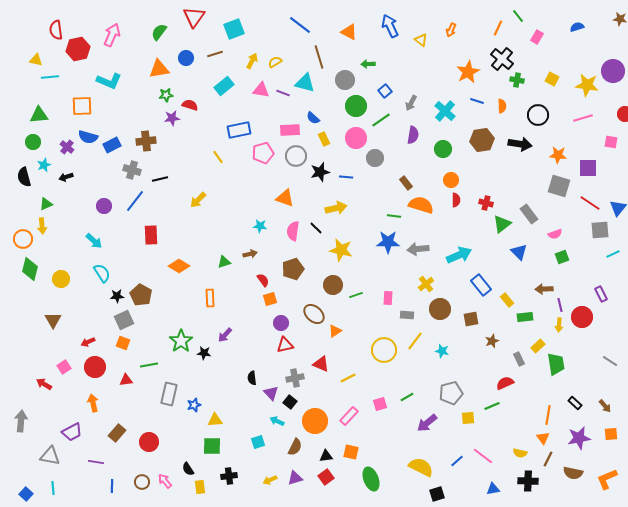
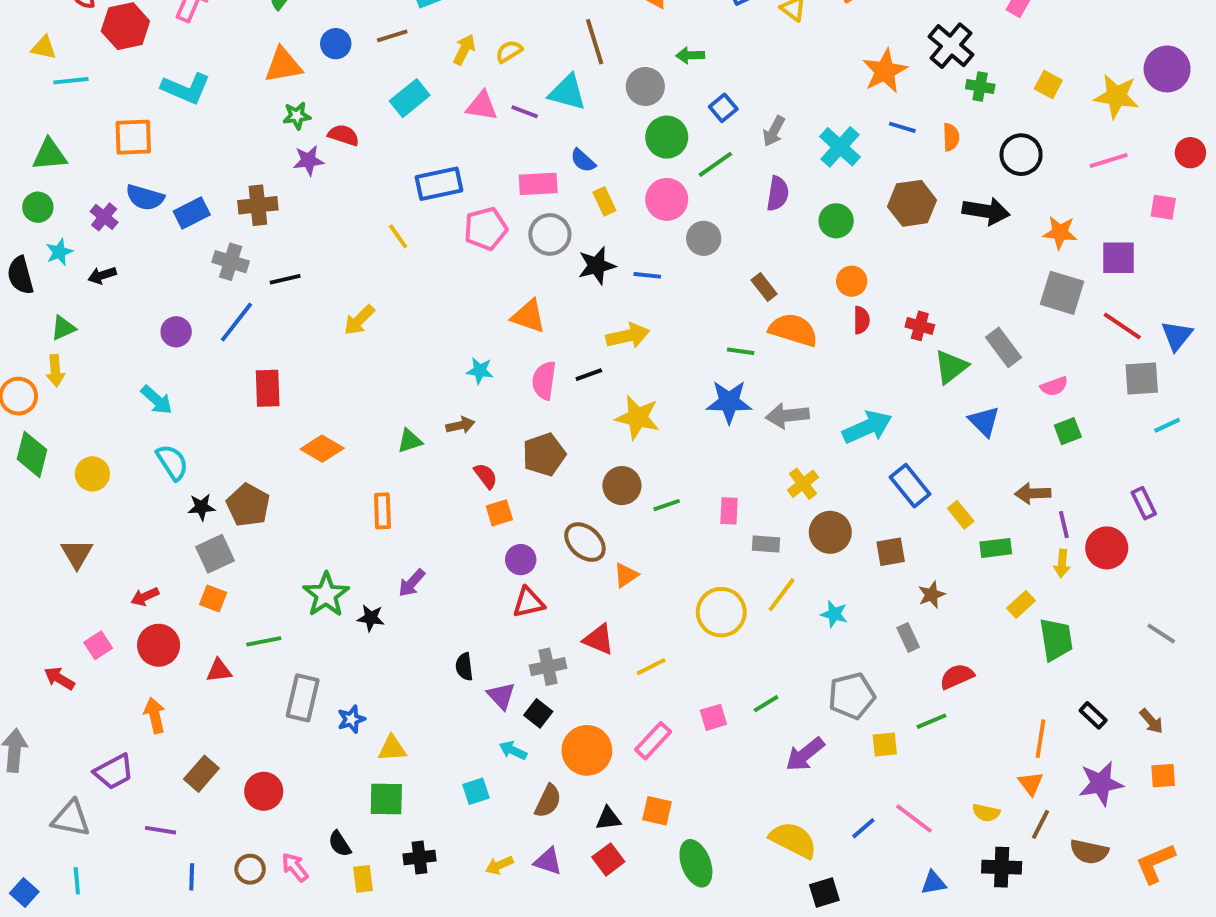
black line: (316, 228) -> (589, 375), turned -64
gray rectangle: (519, 359) -> (908, 637), moved
purple triangle: (295, 478) -> (548, 861), turned 35

